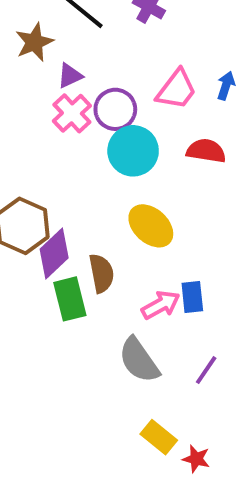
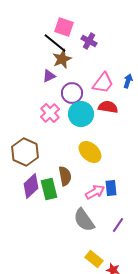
brown star: (34, 42) -> (62, 59), moved
pink cross: (72, 113) -> (50, 113), moved
red semicircle: (206, 151) -> (108, 107), moved
purple diamond: (54, 254) -> (31, 186), moved

